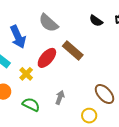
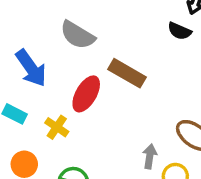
black semicircle: (96, 21) -> (179, 31), moved
gray arrow: (60, 97) -> (150, 156), moved

